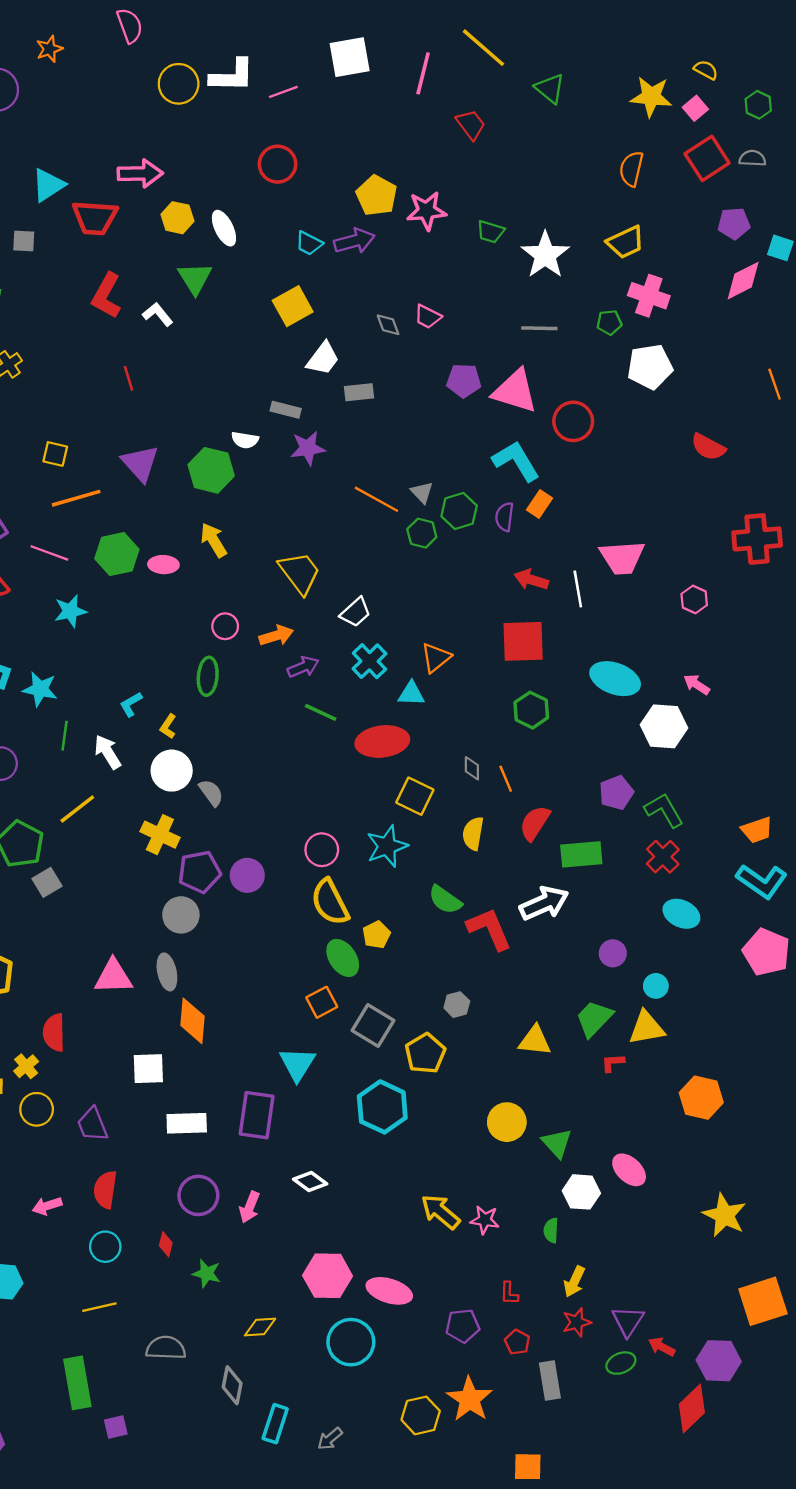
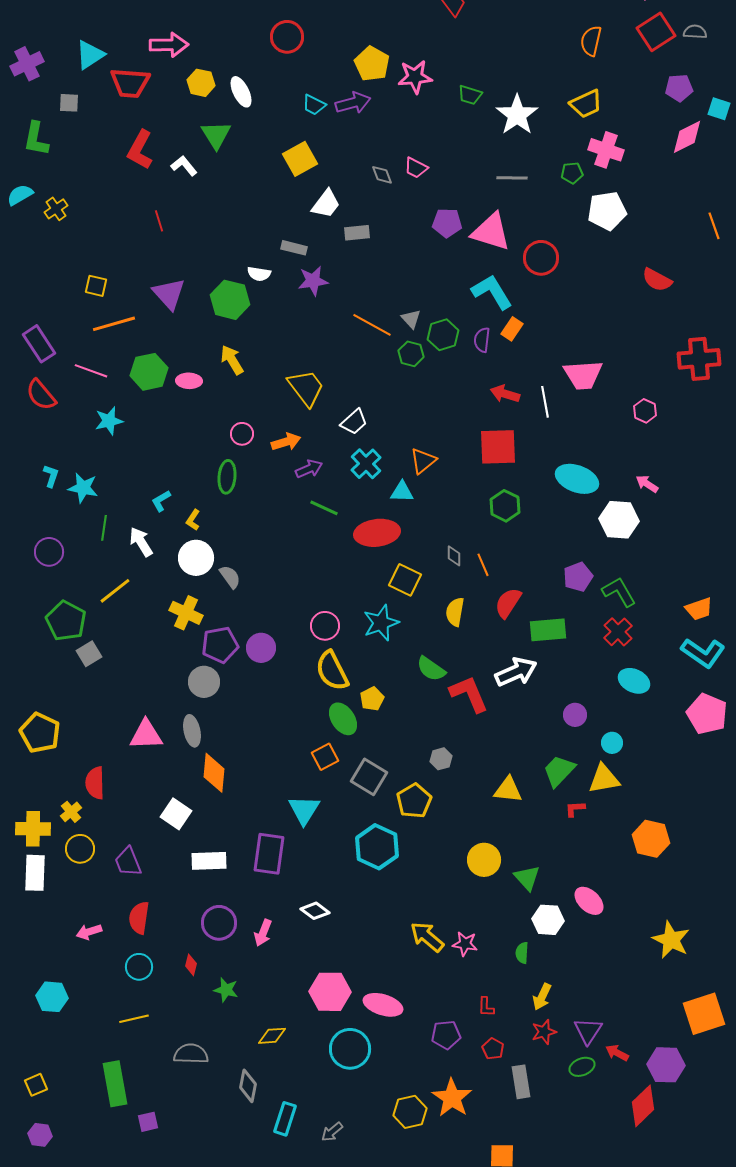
white square: (148, 1069) -> (176, 814), turned 36

